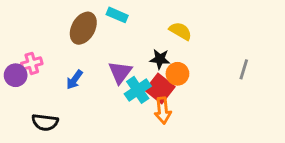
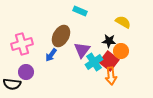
brown ellipse: (83, 28) -> (61, 36), moved
pink cross: (32, 63) -> (22, 44), size x1.5
purple circle: (16, 75) -> (26, 72), moved
black semicircle: (45, 122) -> (12, 84), moved

